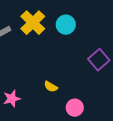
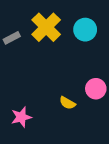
pink circle: (75, 108) -> (96, 89), moved

